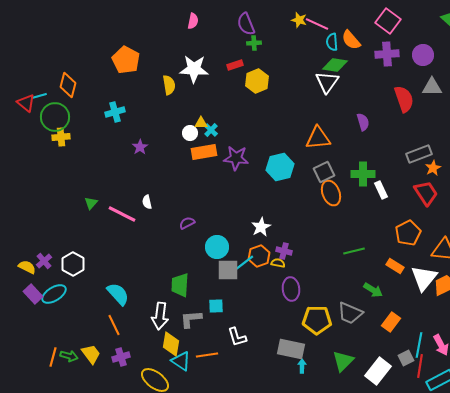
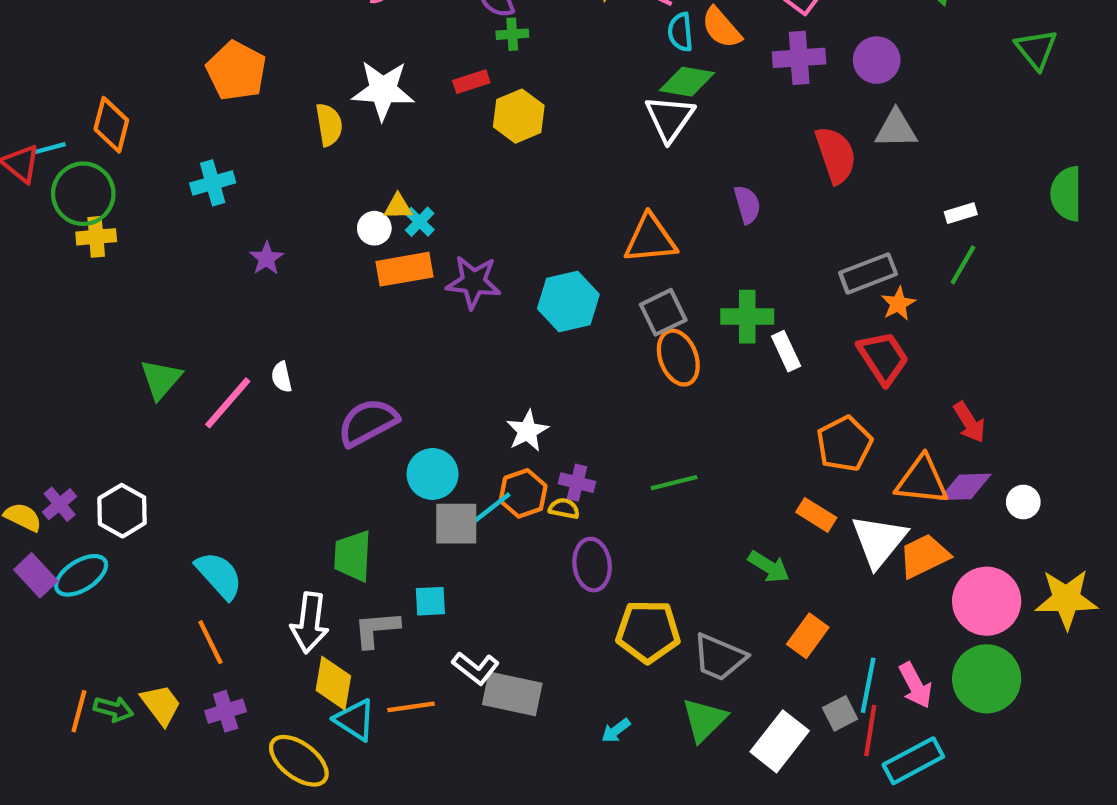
green triangle: (91, 203) -> (161, 379), size x1.5
pink line: (122, 214) -> (228, 403), turned -76
purple semicircle: (187, 223) -> (368, 422), size x1.8
green line: (354, 251) -> (674, 483), moved
gray trapezoid: (350, 313) -> (719, 657), moved
white L-shape: (237, 337) -> (476, 668), turned -35
gray rectangle: (291, 349) -> (512, 694), moved
cyan arrow: (302, 366) -> (616, 731), turned -128

